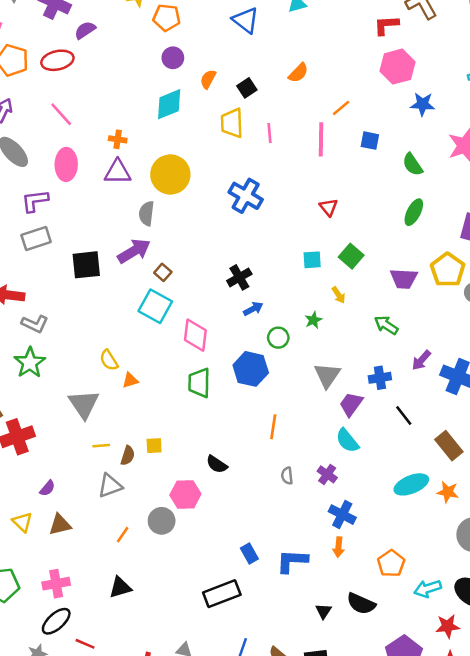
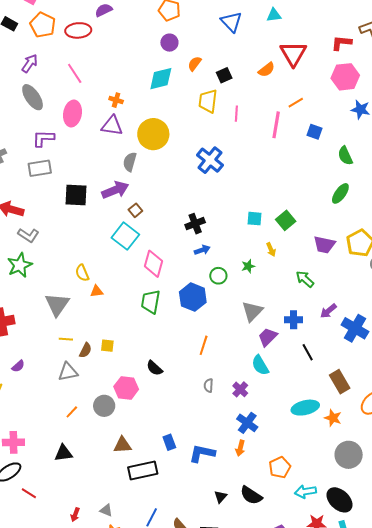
red triangle: (328, 207) -> (293, 54), moved, size x1.8
brown triangle: (60, 525) -> (122, 445), moved

